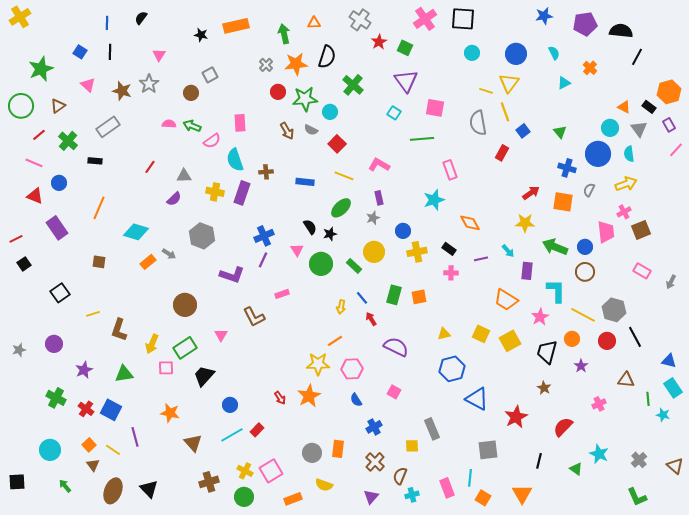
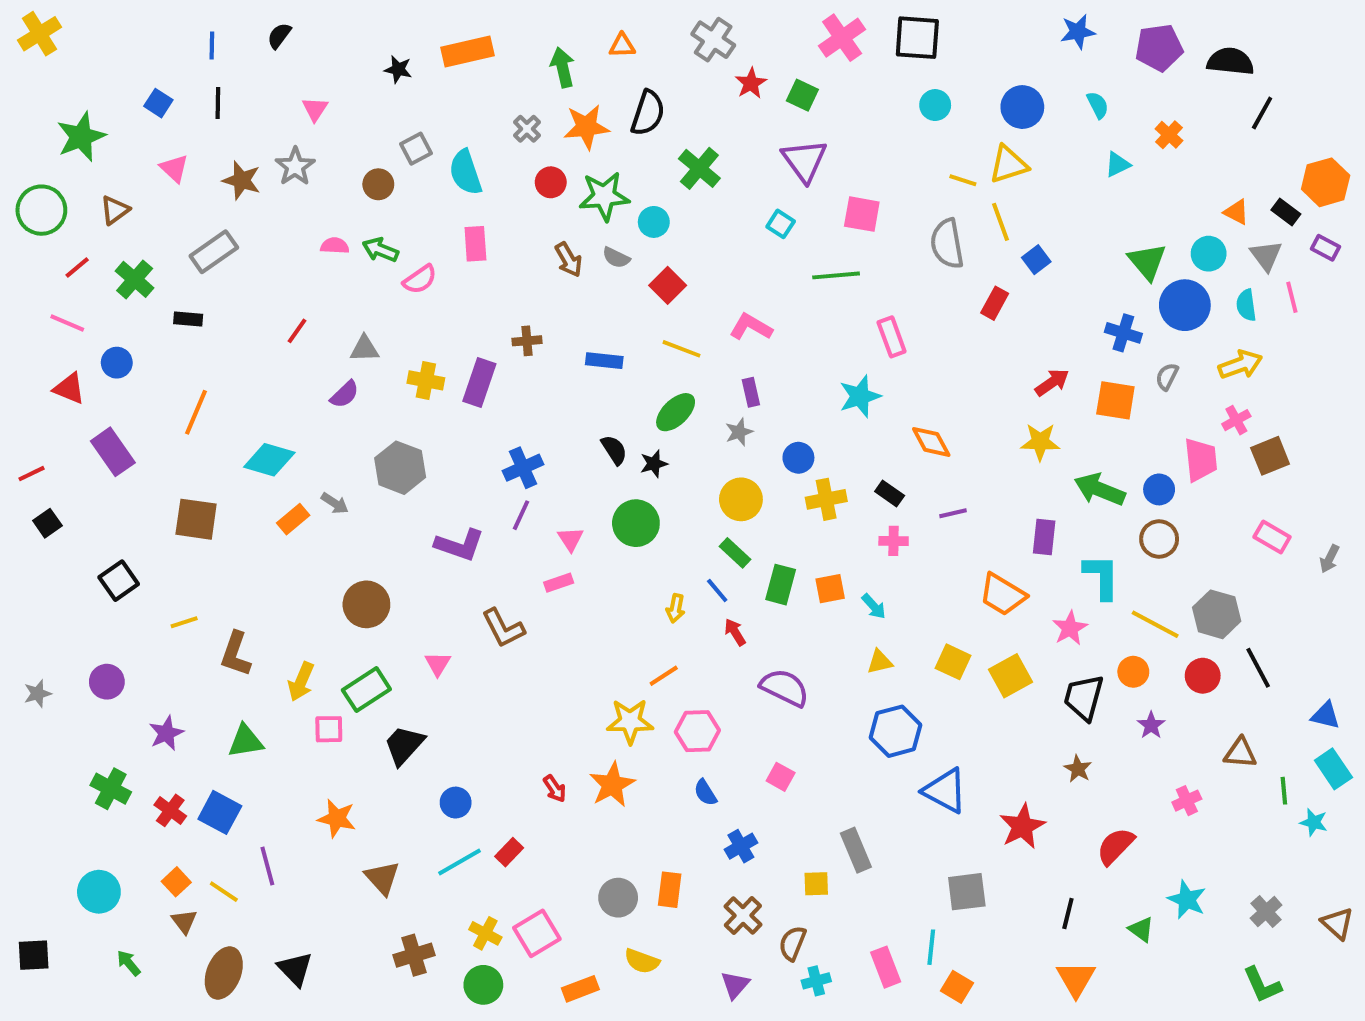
yellow triangle: (509, 83) -> (1008, 164), turned 35
purple rectangle: (669, 125) -> (1326, 248), turned -32
green triangle: (560, 132) -> (1147, 262), moved, size x1.5
pink line: (676, 150) -> (1292, 297), moved, turned -56
cyan semicircle: (235, 160) -> (466, 172), moved
pink triangle: (297, 250) -> (571, 539), moved
cyan arrow: (508, 251) -> (874, 606), moved
brown square: (99, 262) -> (196, 519), size x1.6
green rectangle: (354, 266) -> (735, 553), moved
orange triangle: (522, 494) -> (1076, 979), moved

